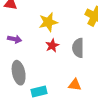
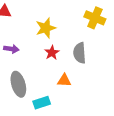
orange triangle: (75, 85) -> (64, 81), moved

